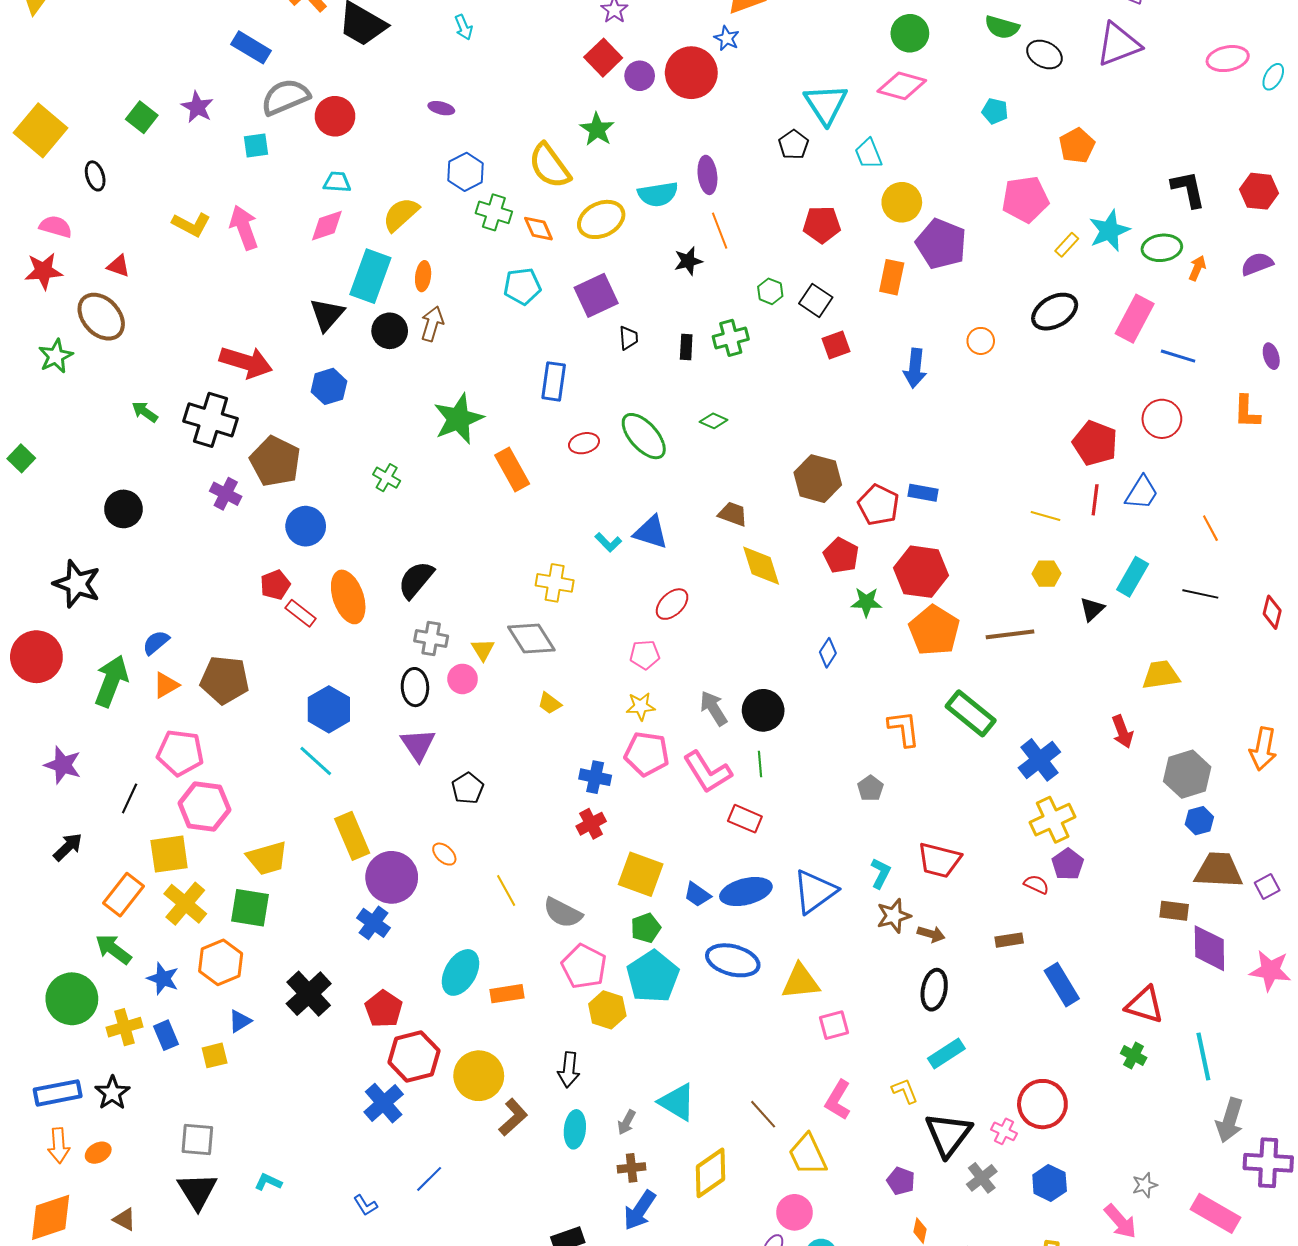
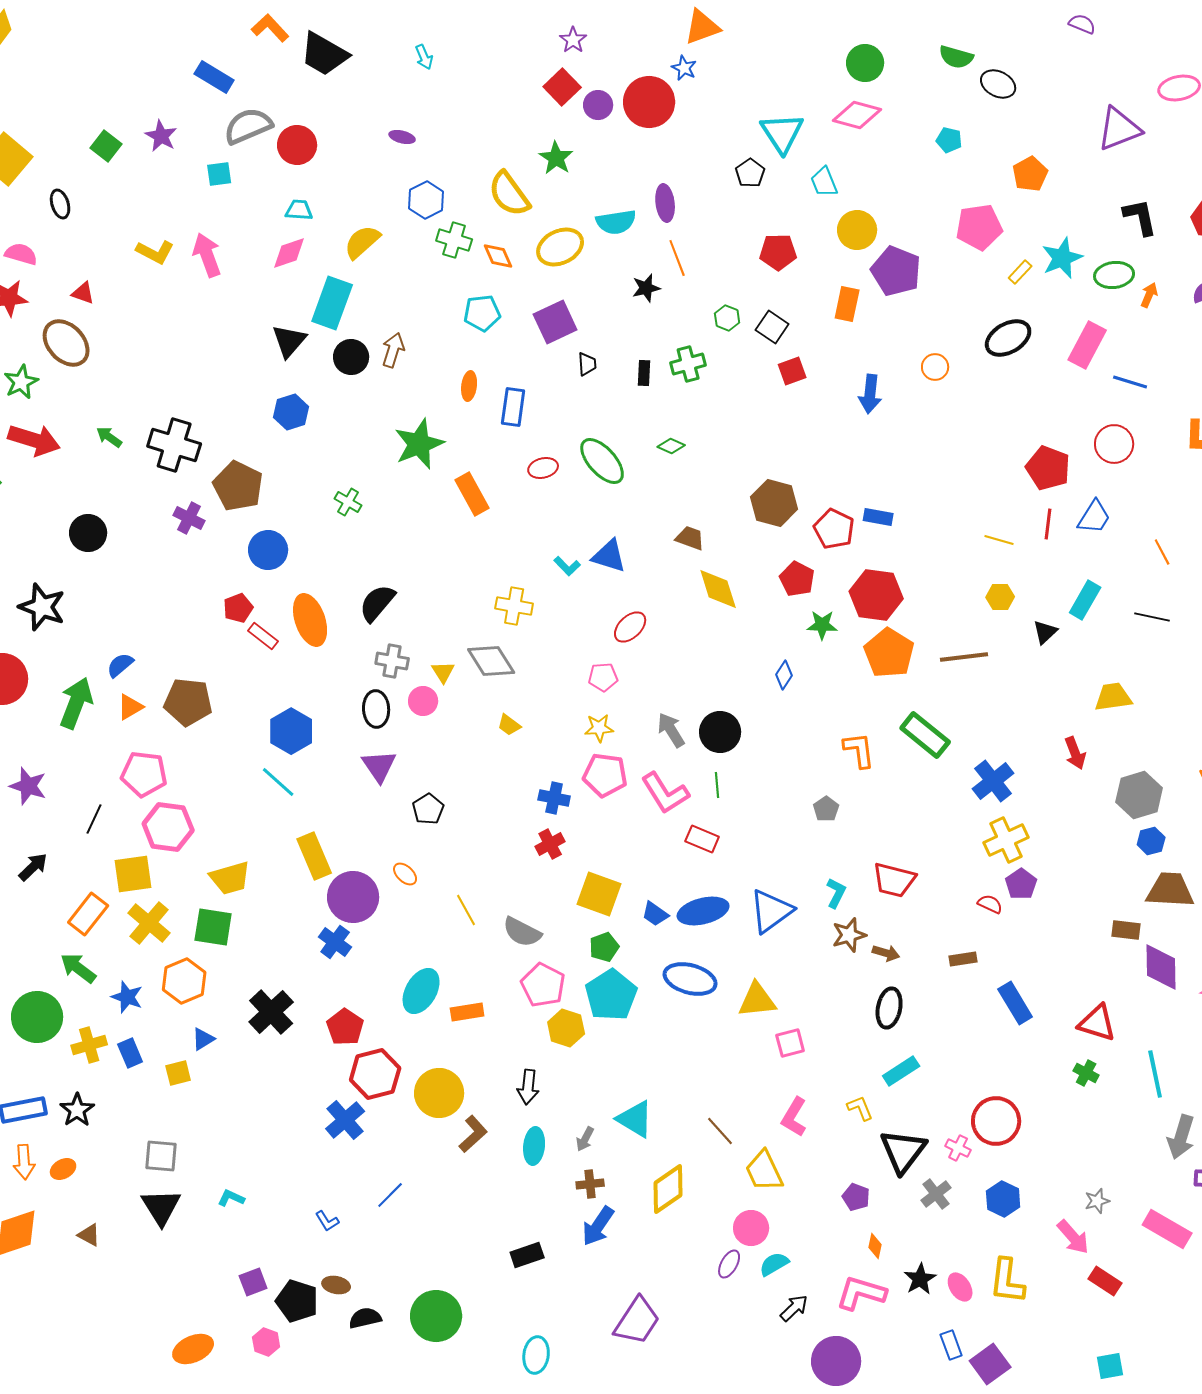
purple triangle: (1118, 44) -> (1119, 129), moved
orange ellipse: (423, 276) -> (469, 386), moved
red arrow: (246, 362) -> (34, 440), moved

